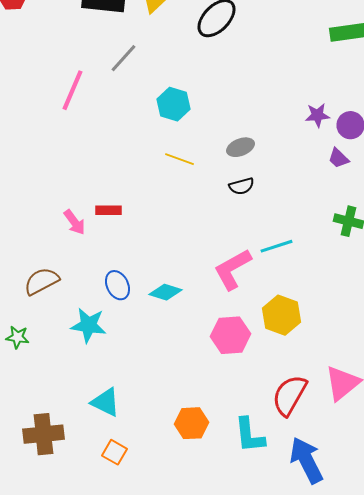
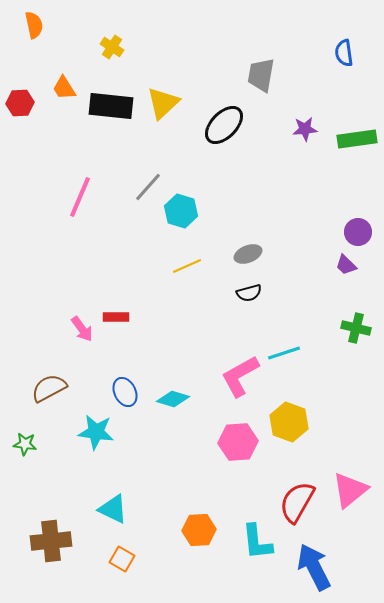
gray line: (124, 58) -> (148, 187), moved
purple star: (318, 115) -> (305, 129), moved
yellow line: (180, 159) -> (187, 266), turned -44

